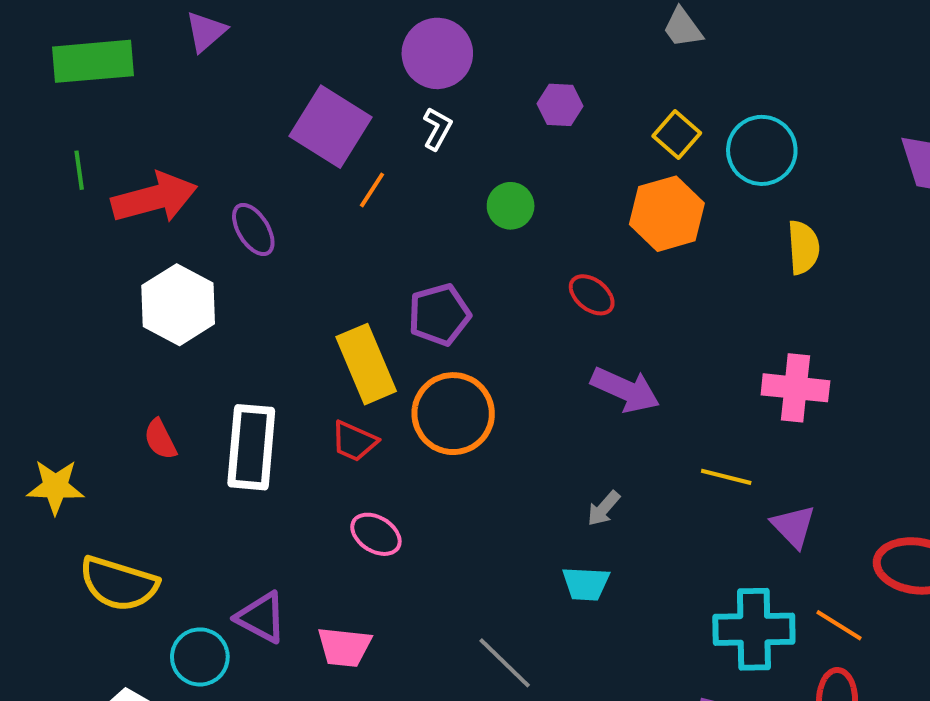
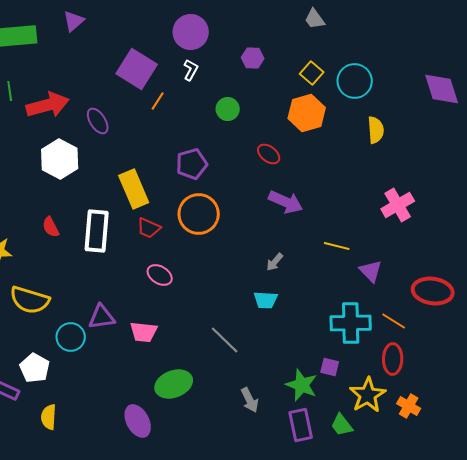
yellow rectangle: (366, 364) -> (134, 189), moved
pink cross: (795, 388) -> (398, 205), moved, turned -36
purple triangle: (261, 617) -> (102, 317), turned -36

